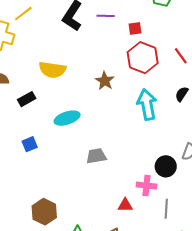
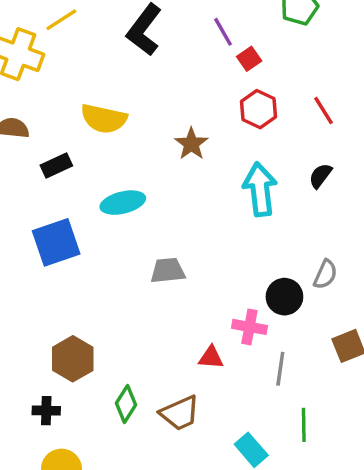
purple line: (106, 16) -> (223, 32), moved, turned 54
red square: (135, 28) -> (249, 59), turned -32
red hexagon: (143, 58) -> (258, 109), size x0.7
blue square: (30, 144) -> (56, 242), size x1.8

